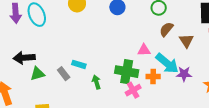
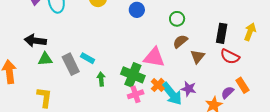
pink triangle: (144, 50) -> (154, 57), size x1.6
cyan arrow: (167, 63) -> (172, 94), moved
gray rectangle: (64, 74) -> (71, 64), size x1.5
orange cross: (153, 76) -> (158, 85), turned 32

